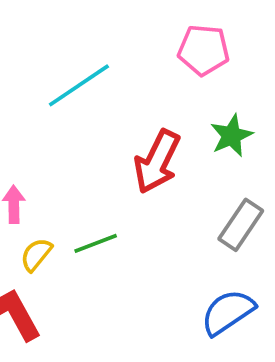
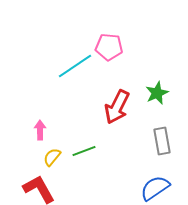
pink pentagon: (204, 50) -> (109, 47), moved
gray rectangle: (241, 225) -> (162, 141), turned -44

